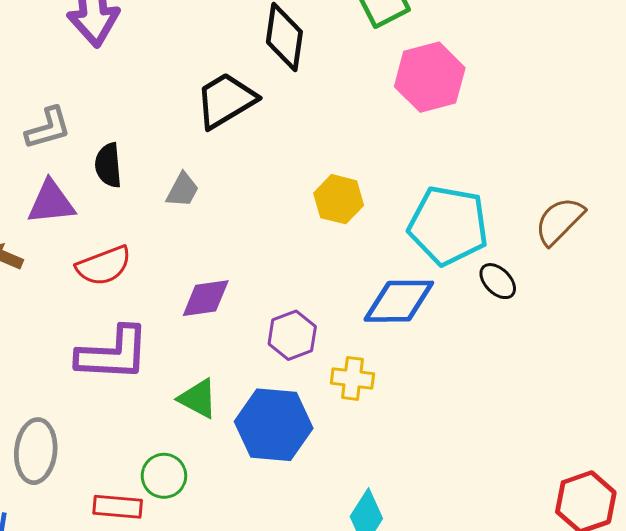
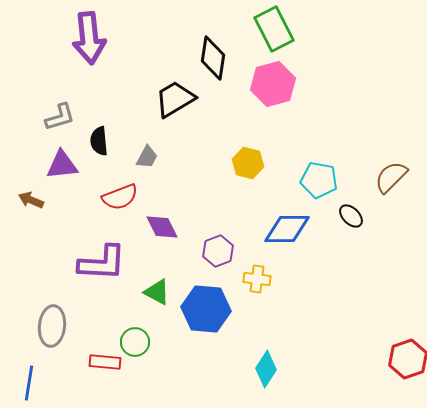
pink hexagon: (430, 77) -> (273, 84), moved
cyan pentagon: (448, 225) -> (319, 180), size x0.7
red semicircle: (104, 266) -> (120, 197), moved
purple diamond: (206, 298) -> (162, 227), turned 72

